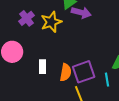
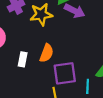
orange semicircle: (66, 72) -> (47, 53), moved

